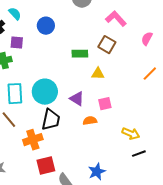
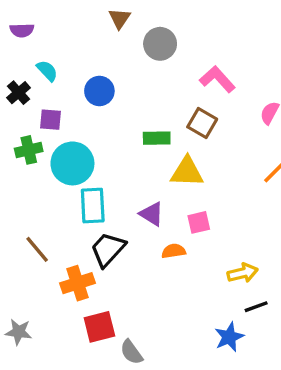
yellow triangle: (98, 74) -> (187, 172), size x1.5
cyan circle: (45, 92) -> (72, 163), moved
cyan rectangle: (15, 94) -> (93, 206), moved
black trapezoid: (51, 120) -> (108, 249), turned -150
yellow arrow: (131, 134) -> (243, 273), turned -36
blue star: (97, 172) -> (229, 337), moved

